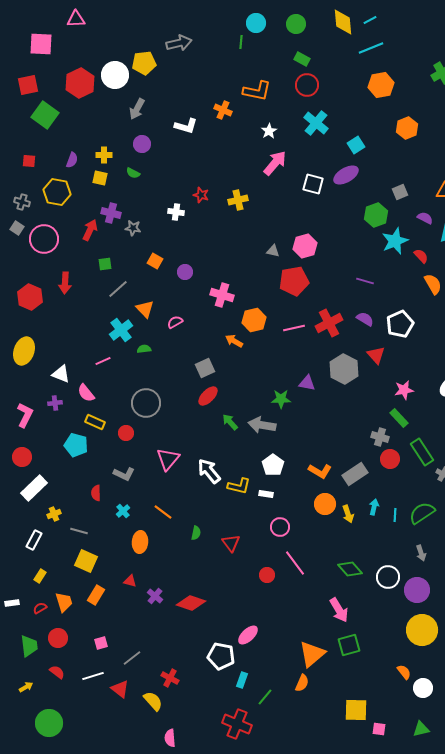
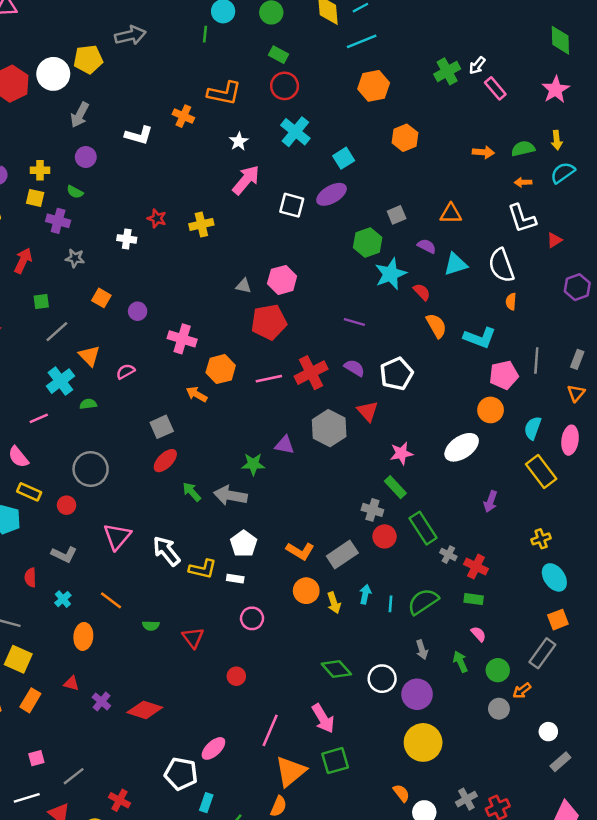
purple cross: (111, 213) -> (58, 221), moved
green semicircle: (196, 533) -> (151, 626), turned 80
pink line: (295, 563) -> (270, 730), moved, turned 60

